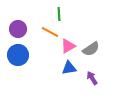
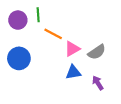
green line: (59, 14) -> (38, 15), moved
purple circle: (18, 29) -> (18, 20), moved

